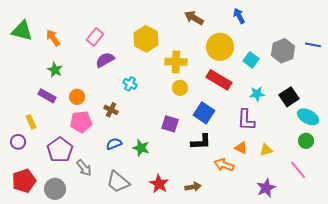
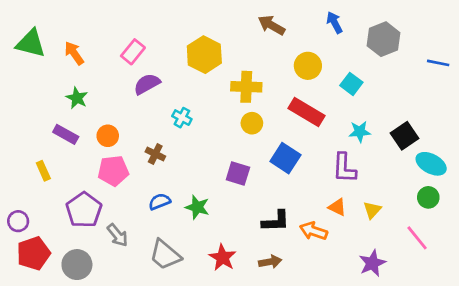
yellow circle: (220, 47) -> (308, 66), size x0.7
gray hexagon: (283, 51) -> (383, 39), moved
purple circle: (18, 142) -> (18, 221), moved
black L-shape: (201, 142) -> (276, 221), moved
yellow triangle: (266, 150) -> (372, 210), turned -32

